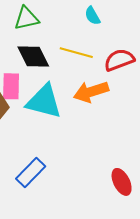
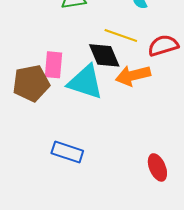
black diamond: (33, 56) -> (104, 55), moved
blue rectangle: (31, 172) -> (67, 152), turned 60

